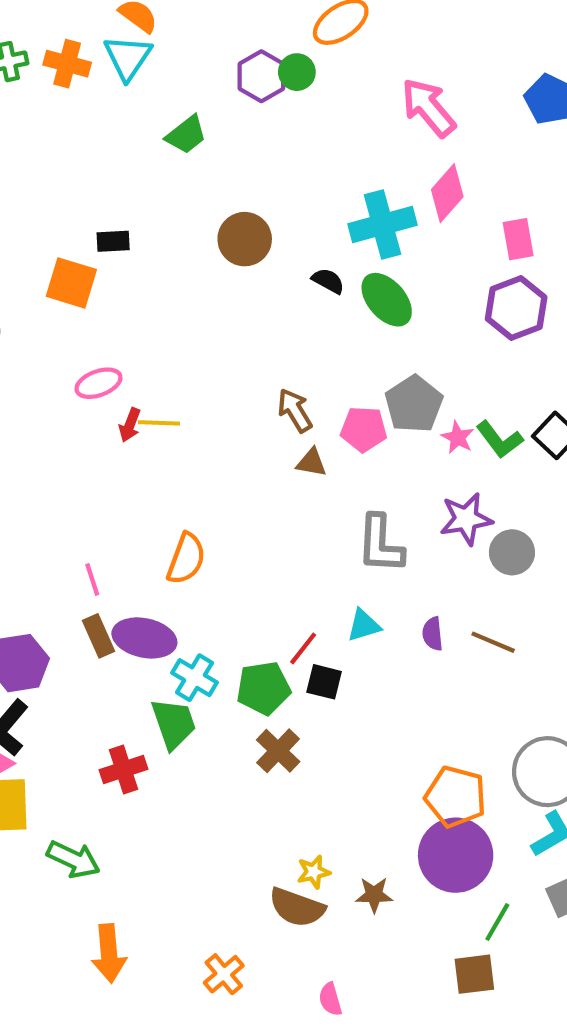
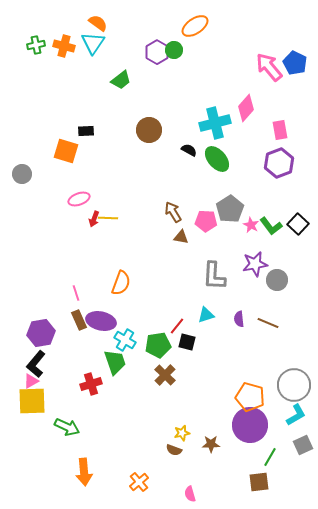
pink arrow: (428, 108) -> (269, 67), moved
brown semicircle: (297, 907) -> (174, 450), size x0.6

